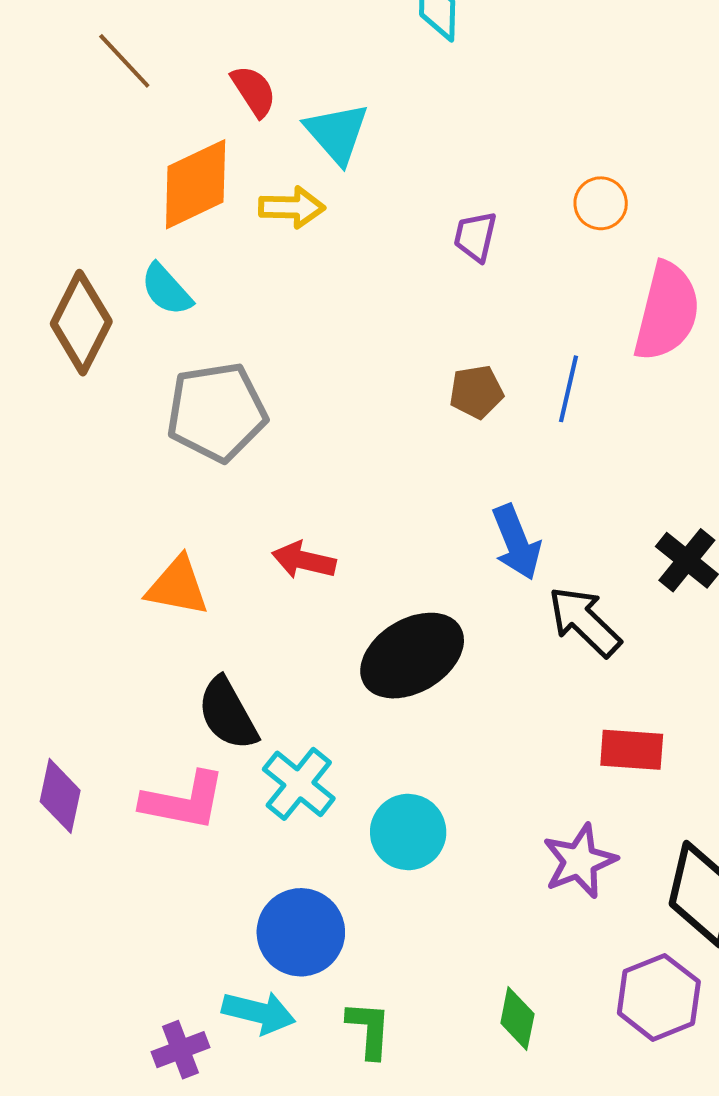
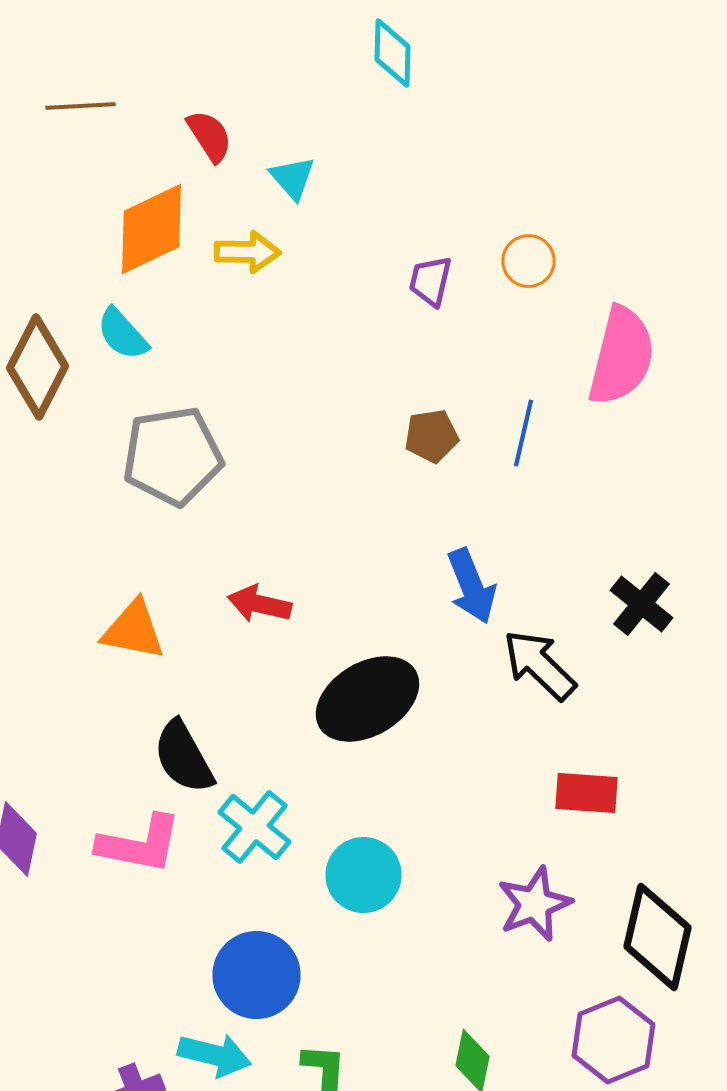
brown line: (124, 61) -> (80, 106), turned -50
cyan triangle: (337, 133) -> (292, 178), size x0.7
orange circle: (601, 203) -> (528, 261), moved

